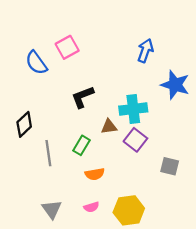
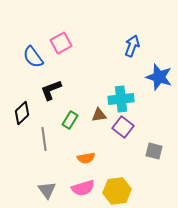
black L-shape: (83, 97) -> (51, 90), moved
green rectangle: (81, 145) -> (70, 120), moved
pink semicircle: (91, 207) -> (83, 188), size x1.6

